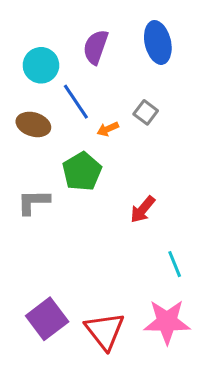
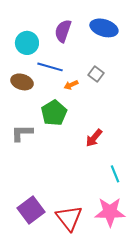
blue ellipse: (158, 42) -> (104, 28), turned -60
blue line: (76, 102) -> (50, 67), turned -40

